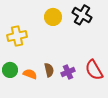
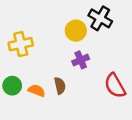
yellow circle: (53, 17) -> (76, 31), moved
purple cross: (68, 72) -> (81, 60), moved

